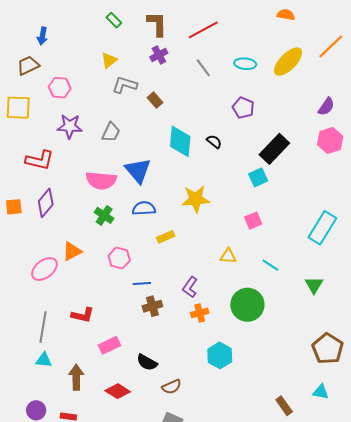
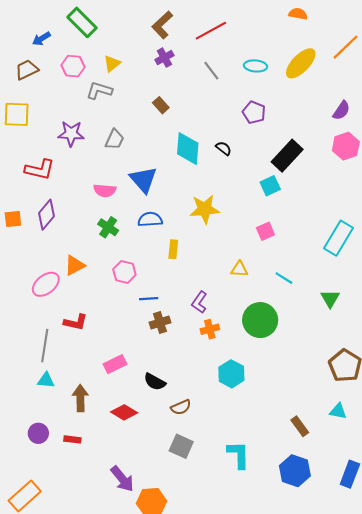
green rectangle: (114, 20) -> (82, 22), moved, size x1.8
brown L-shape: (157, 24) -> (162, 25), turned -132
blue arrow: (42, 36) -> (41, 39), turned 48
gray L-shape: (125, 85) -> (99, 90), moved
pink hexagon: (60, 88) -> (73, 66), moved
pink semicircle: (101, 181) -> (105, 190), size x0.7
yellow rectangle: (166, 237) -> (173, 249), turned -60
red L-shape: (83, 315) -> (76, 322), moved

